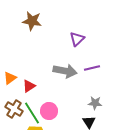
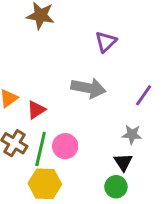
purple line: (92, 68) -> (144, 95), moved, turned -42
green line: (32, 113) -> (41, 149), turned 45

